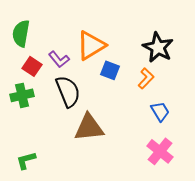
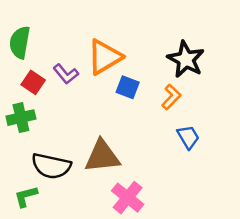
black semicircle: (68, 91) -> (51, 166), moved, turned 124
pink cross: (160, 151) -> (128, 198), moved

